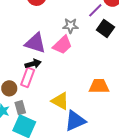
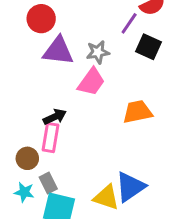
purple triangle: (35, 43) -> (58, 51), moved
orange trapezoid: (99, 86) -> (137, 112), moved
yellow triangle: (60, 101) -> (106, 197), moved

